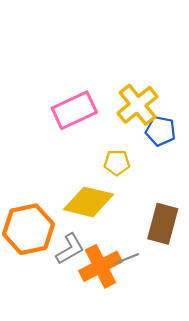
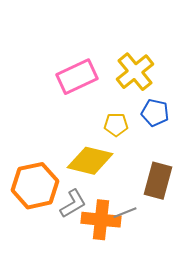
blue pentagon: (161, 131) -> (155, 113), moved
orange cross: (100, 266) -> (101, 220), turned 33

